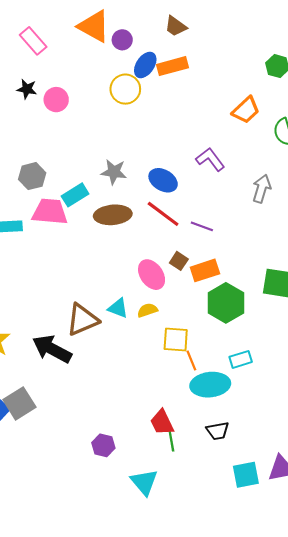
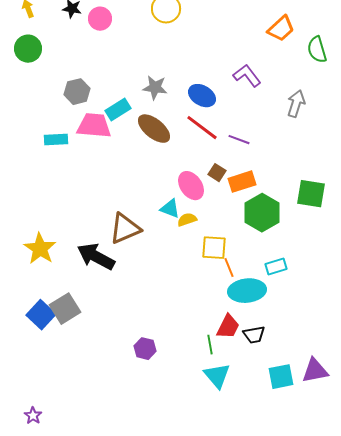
brown ellipse: (113, 215) -> (154, 129), turned 44
cyan triangle: (118, 308) -> (170, 209), moved
red trapezoid: (162, 422) -> (228, 327), moved, turned -128
cyan triangle: (144, 482) -> (217, 376), moved

